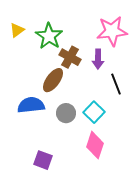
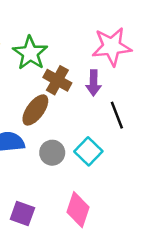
pink diamond: (95, 145) -> (78, 210), moved

